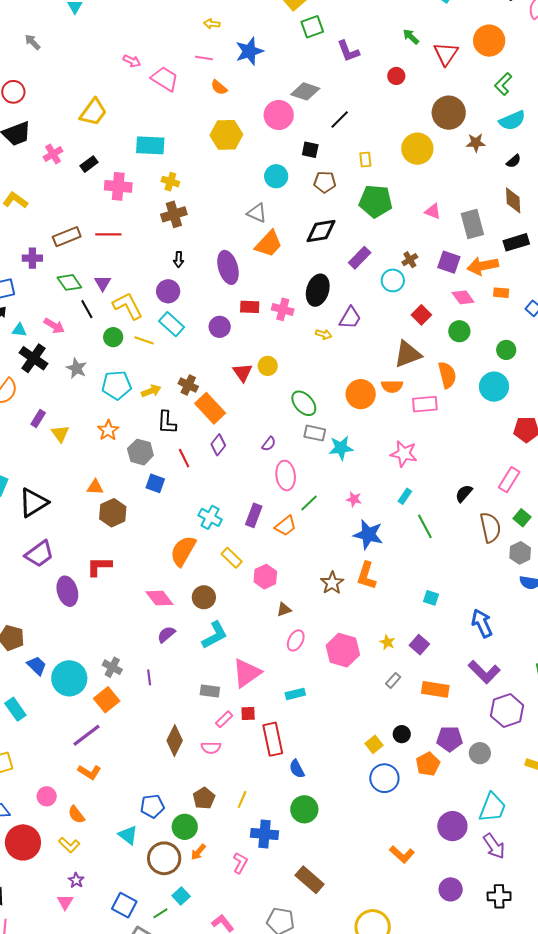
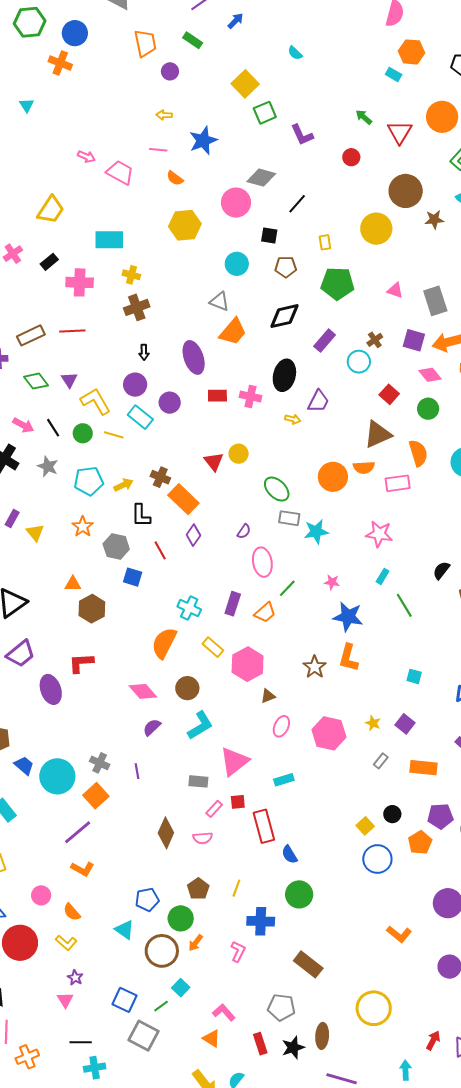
black line: (87, 309) -> (53, 428), moved
purple circle: (220, 327) -> (170, 403), moved
pink hexagon: (265, 577) -> (248, 664), size x1.4

